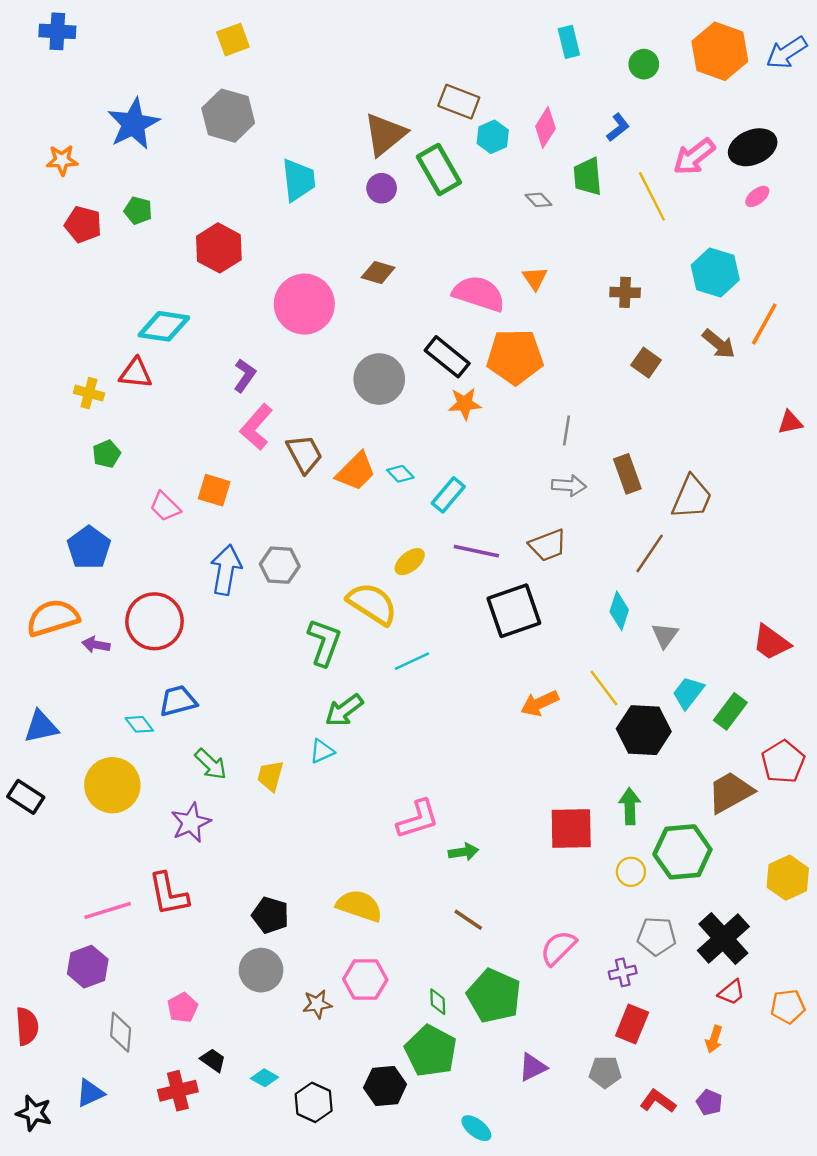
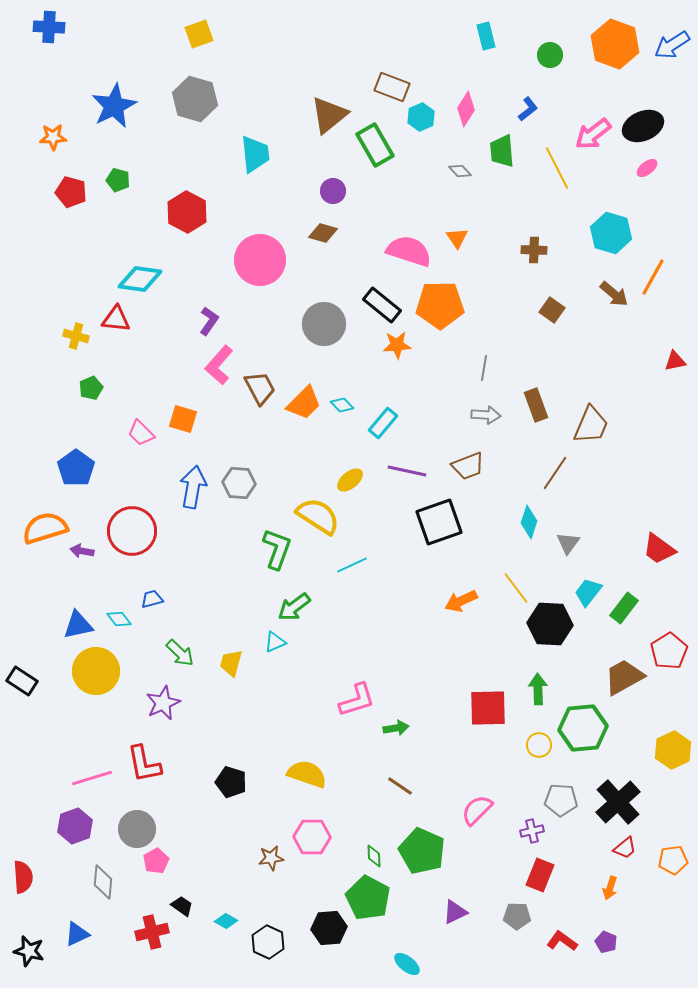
purple circle: (382, 188) -> (333, 191), moved
blue trapezoid: (178, 701) -> (152, 599), size x0.7
blue triangle: (41, 727) -> (78, 625), moved
gray circle: (261, 970) -> (137, 829), moved

